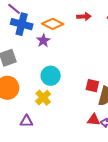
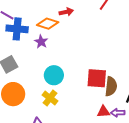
red arrow: (84, 16) -> (66, 12), moved
red square: (92, 86) -> (97, 78), size x1.5

